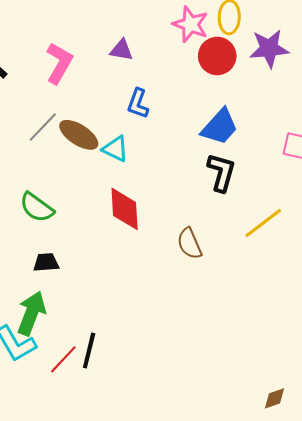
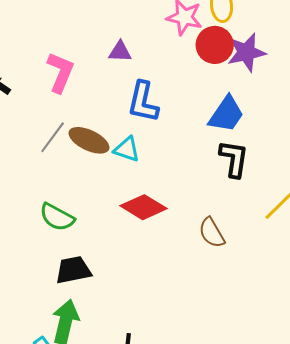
purple star: (269, 49) -> (246, 52), moved
blue L-shape: (138, 103) -> (143, 102), size x1.4
red diamond: (125, 209) -> (143, 207), turned -48
black trapezoid: (46, 263) -> (73, 270), size x1.4

